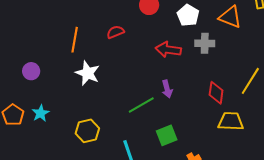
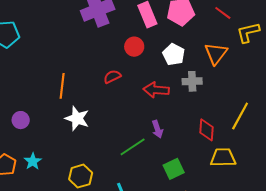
orange triangle: (230, 17) -> (216, 53), turned 50
red semicircle: (115, 32) -> (112, 77), moved
green square: (167, 135) -> (174, 169), moved

